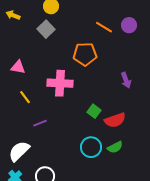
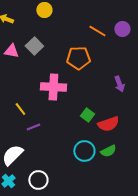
gray square: (46, 29) -> (34, 46), moved
pink triangle: (18, 67) -> (11, 51), moved
yellow line: (25, 97) -> (20, 109), moved

